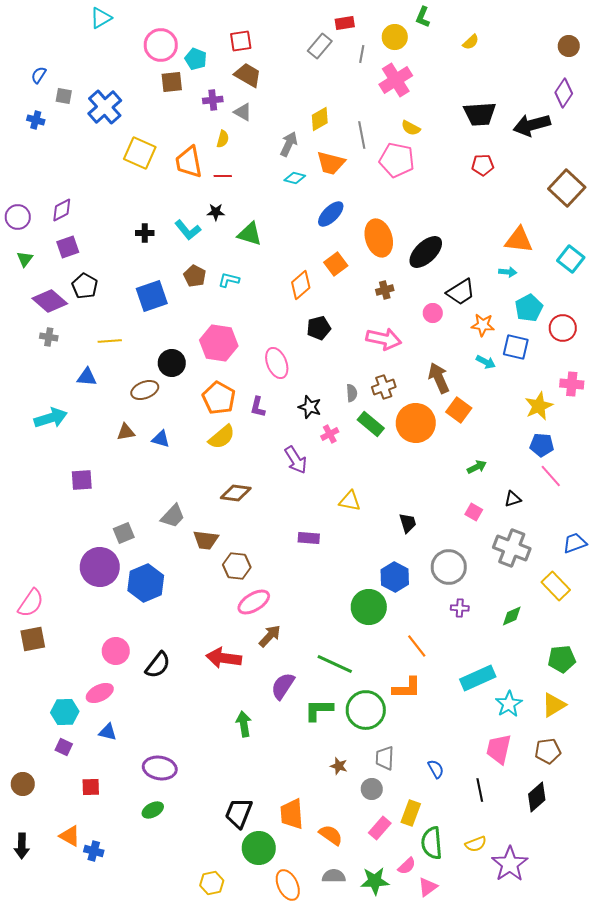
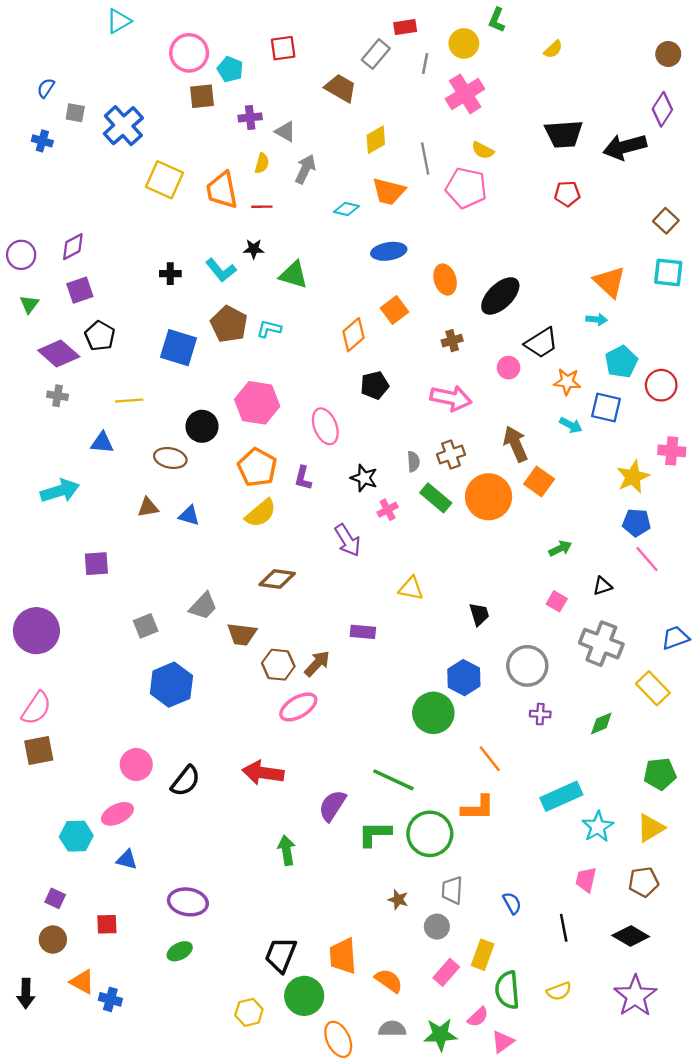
brown trapezoid: (248, 75) -> (341, 88), moved
gray arrow: (289, 144) -> (305, 169), moved
brown square: (567, 188) -> (666, 221), size x0.6
blue ellipse: (331, 214) -> (389, 251), turned 36
orange ellipse: (379, 238) -> (445, 280), size x0.7
orange triangle: (519, 240) -> (610, 282), turned 36
cyan square: (571, 259) -> (668, 272), moved, turned -32
brown pentagon: (195, 276) -> (229, 324), size x1.4
blue square: (152, 296) -> (179, 348), turned 36
brown ellipse: (145, 390) -> (170, 458), turned 32
purple circle: (100, 567) -> (36, 631), moved
brown arrow: (270, 636) -> (317, 664), moved
purple square: (64, 747) -> (55, 898), moved
pink trapezoid: (499, 749) -> (586, 880), size x0.7
brown circle: (23, 784) -> (53, 940), moved
black diamond: (537, 797) -> (631, 936), turned 72
purple star: (510, 864) -> (635, 996), moved
yellow hexagon: (212, 883) -> (249, 1012), moved

